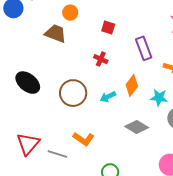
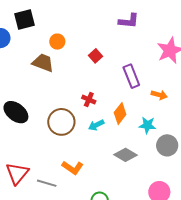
red square: (108, 28) -> (95, 56), turned 32
red cross: (101, 59) -> (89, 100), moved

